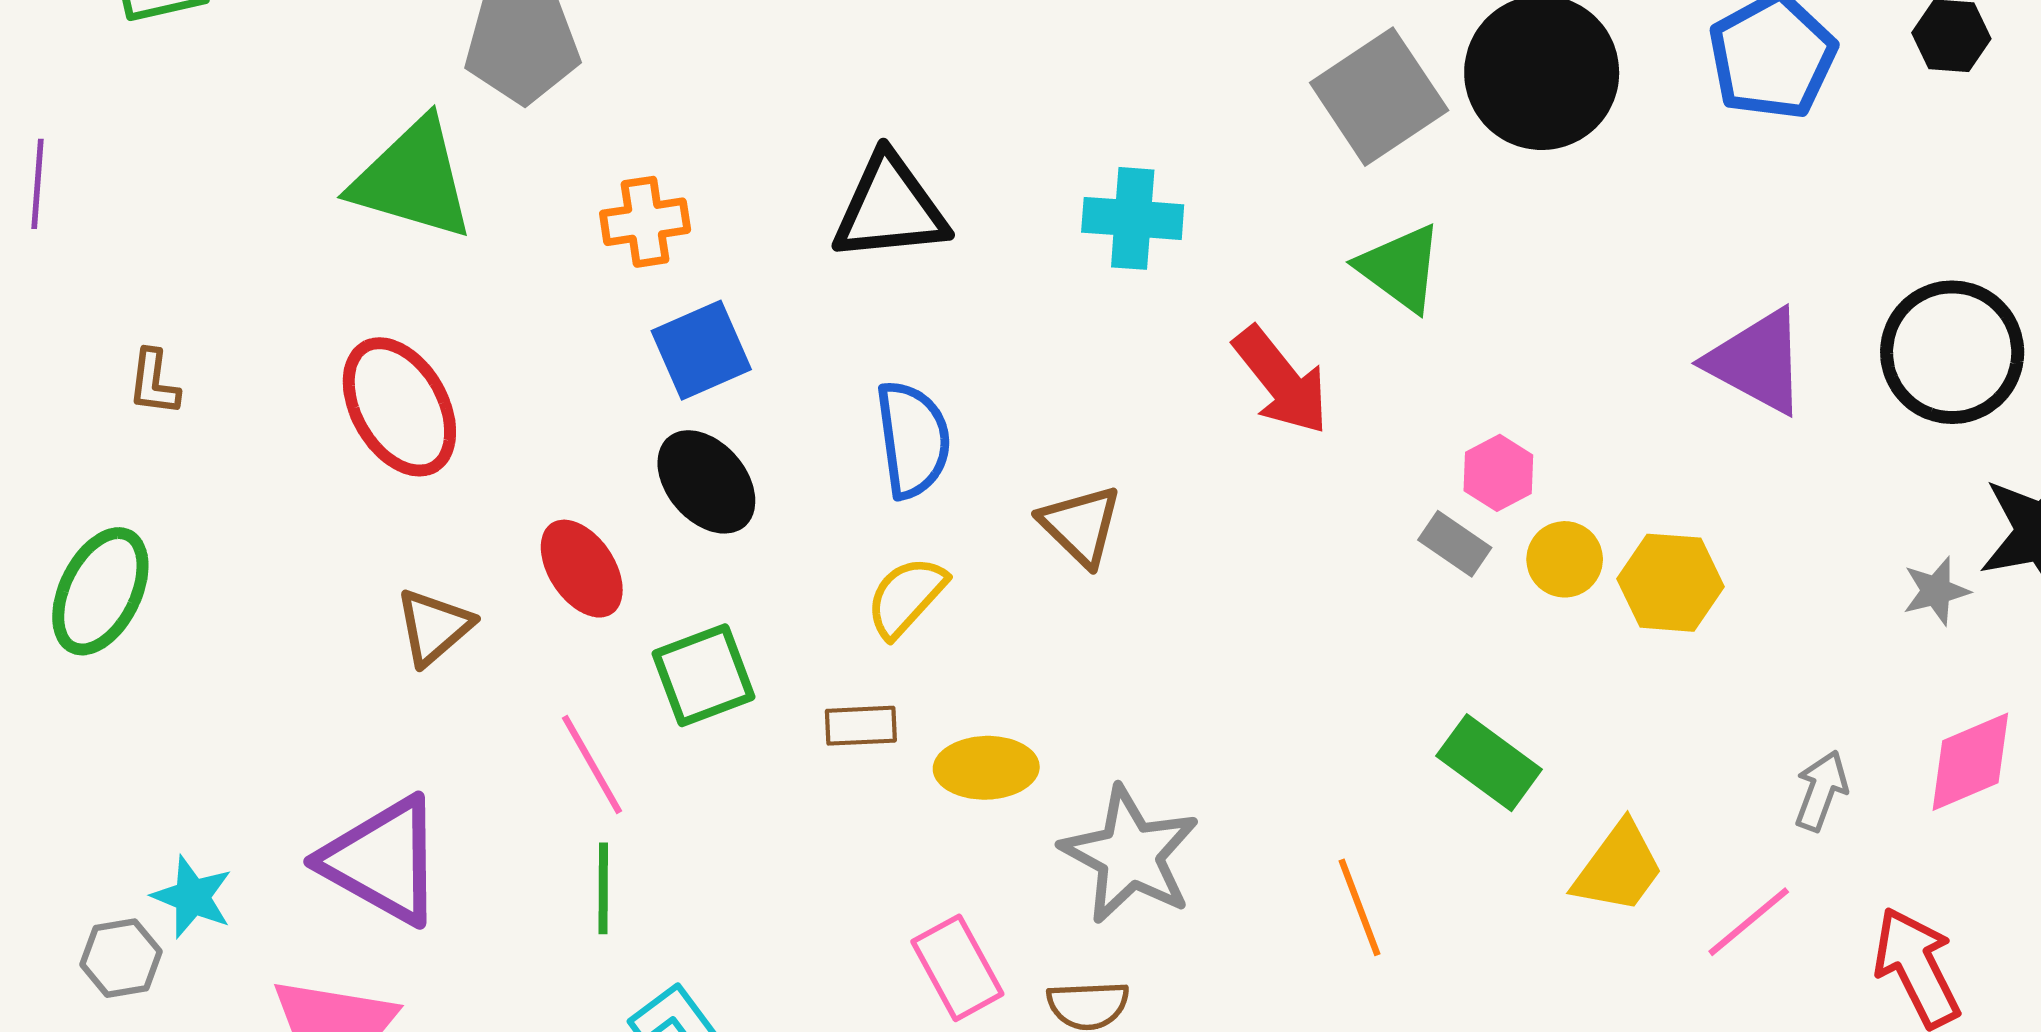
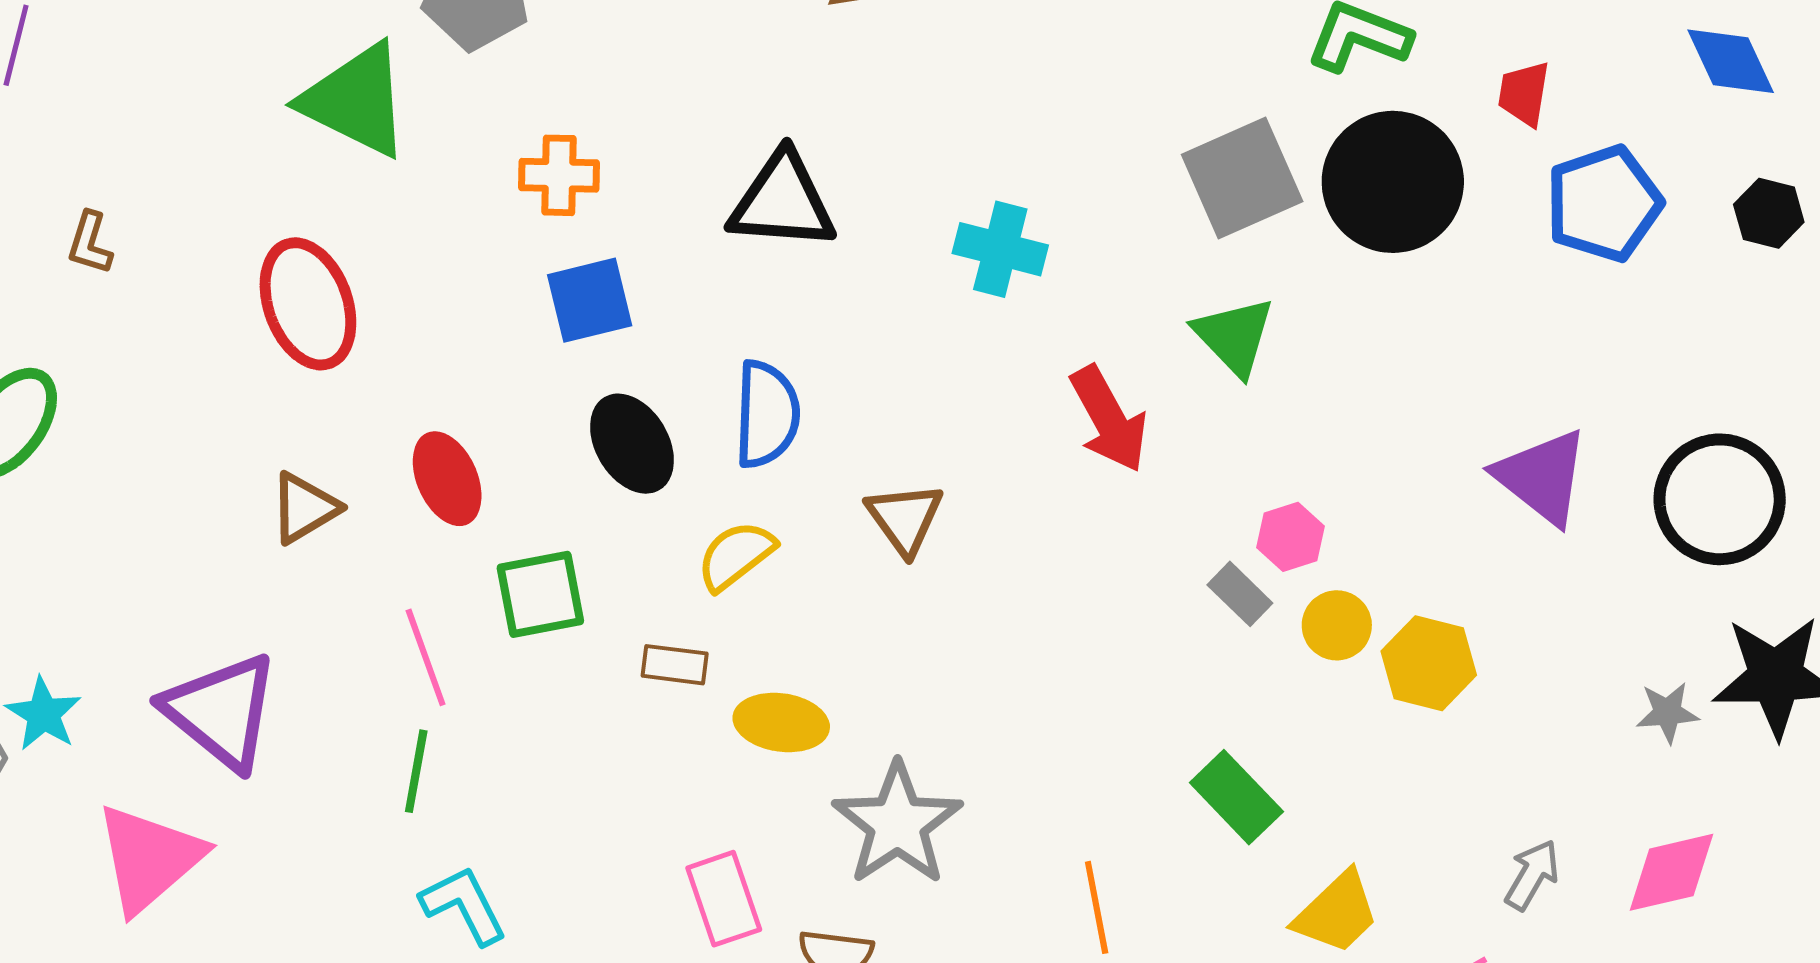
black ellipse: (706, 482) -> (632, 444), moved

